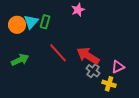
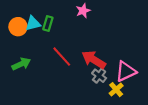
cyan triangle: (31, 22) -> (33, 23), turned 35
pink triangle: (118, 67) -> (126, 71), size x1.5
yellow cross: (109, 84) -> (116, 90), turned 32

